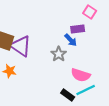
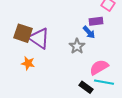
pink semicircle: (81, 75) -> (99, 67), turned 132
cyan line: (86, 90) -> (104, 82), turned 36

